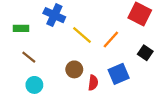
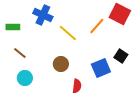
orange line: (111, 39) -> (97, 26), moved
black square: (145, 53) -> (121, 56), moved
red semicircle: (93, 83) -> (77, 86), moved

